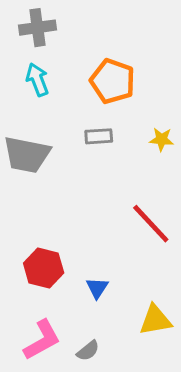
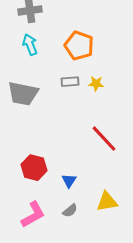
yellow star: (162, 139) -> (96, 84), moved
gray semicircle: (88, 351) -> (70, 211), moved

